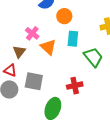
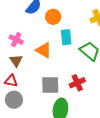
pink cross: (32, 33) -> (16, 40), moved
gray square: (34, 81) -> (50, 85), moved

